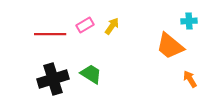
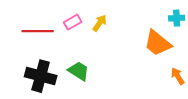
black cross: (53, 79) -> (41, 76), turned 32

